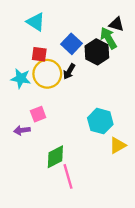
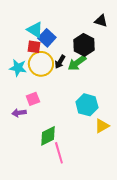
cyan triangle: (36, 22) -> (35, 30), moved
green arrow: (108, 38) -> (77, 63), moved, turned -96
blue square: (72, 44) -> (47, 38), moved

